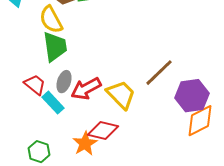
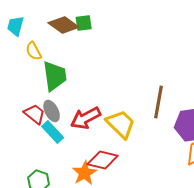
yellow semicircle: (51, 20) -> (34, 51), moved, size x0.7
brown line: (159, 73) -> (159, 102), turned -36
gray ellipse: (64, 82) -> (52, 111), moved, turned -45

